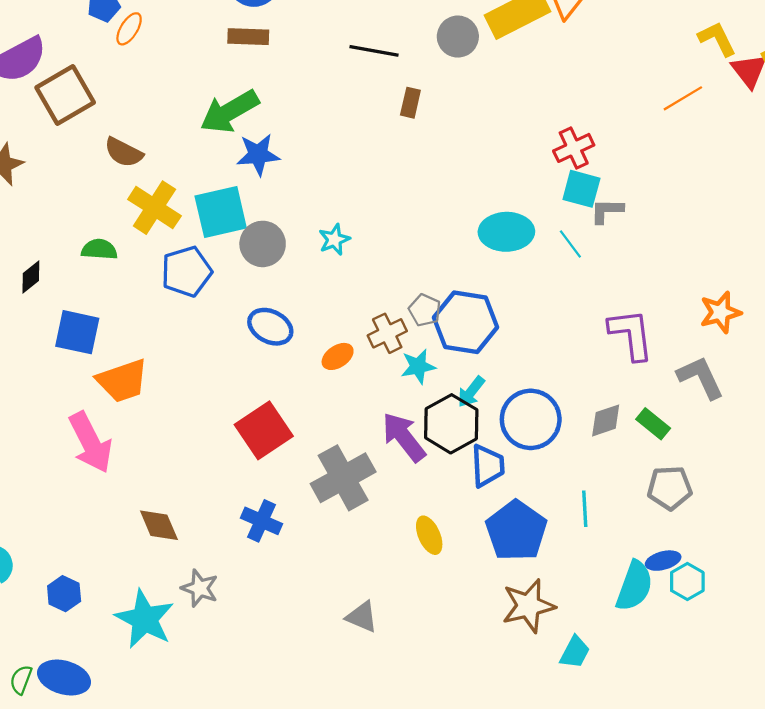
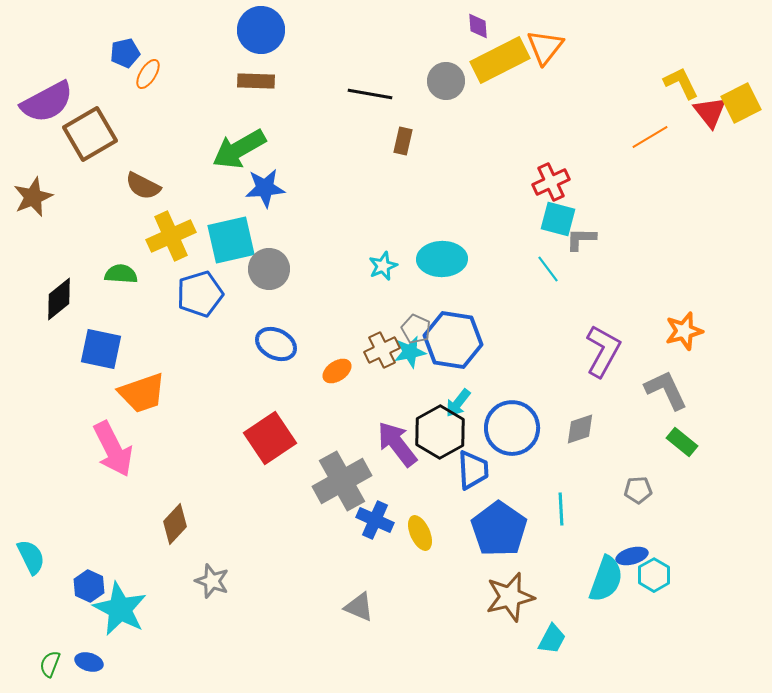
yellow cross: (154, 208) -> (171, 236), turned 33
cyan ellipse: (506, 232) -> (442, 259), moved
cyan star: (334, 240) -> (383, 266), moved
black diamond: (31, 277) -> (59, 299), size x1.4
purple L-shape: (631, 334) -> (603, 351), turned 36
cyan star: (418, 366) -> (410, 352), moved
green rectangle: (653, 424) -> (682, 442), moved
gray pentagon: (670, 488) -> (638, 490), size x0.7
blue cross: (261, 521) -> (375, 520), moved
brown diamond: (159, 525) -> (175, 524), turned 66
cyan star: (145, 619) -> (120, 609), moved
blue ellipse: (64, 678) -> (89, 662), size x0.6

